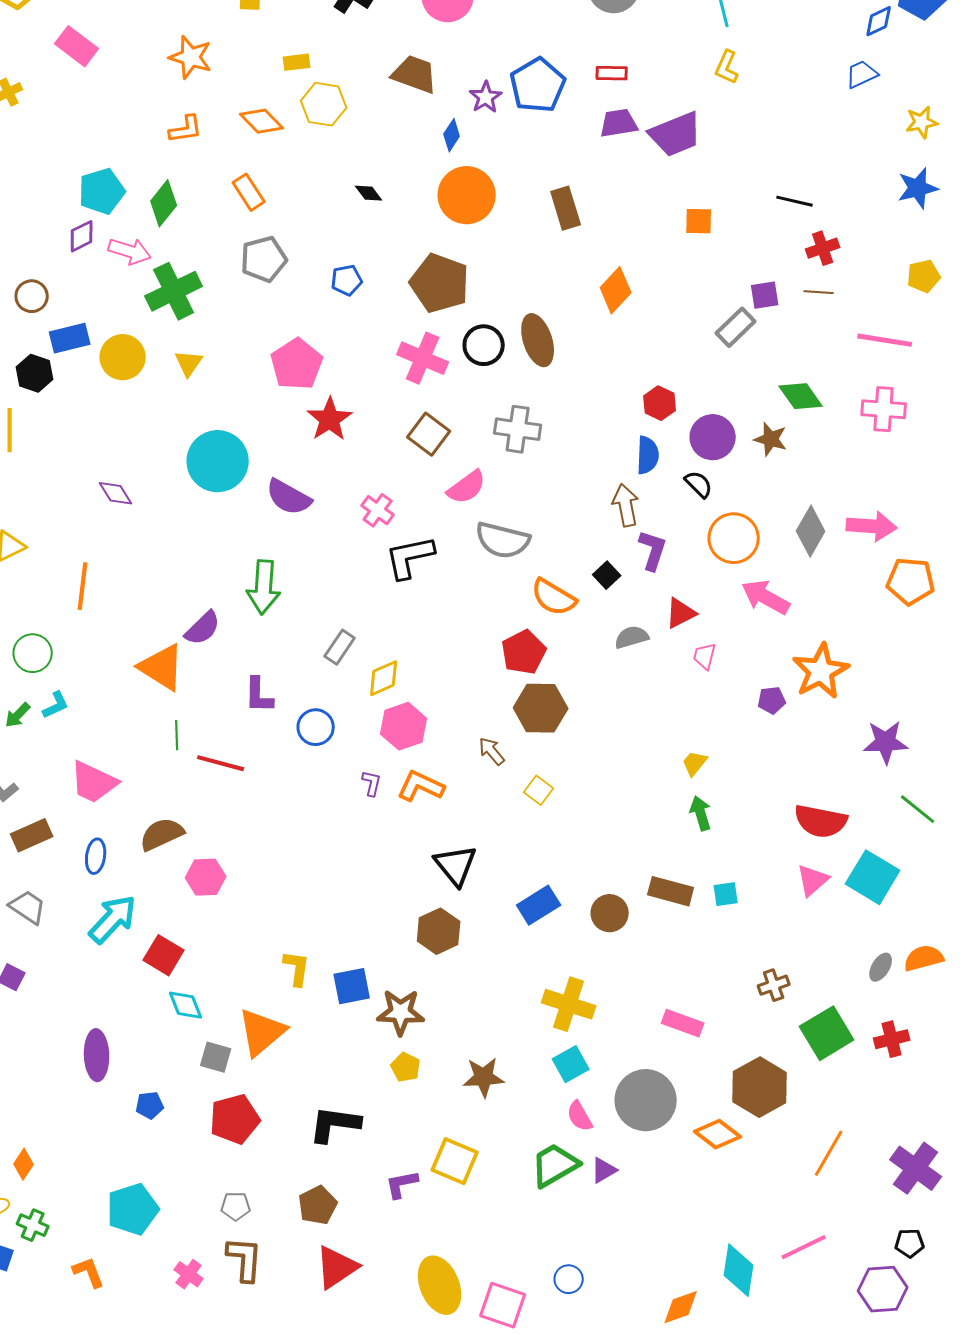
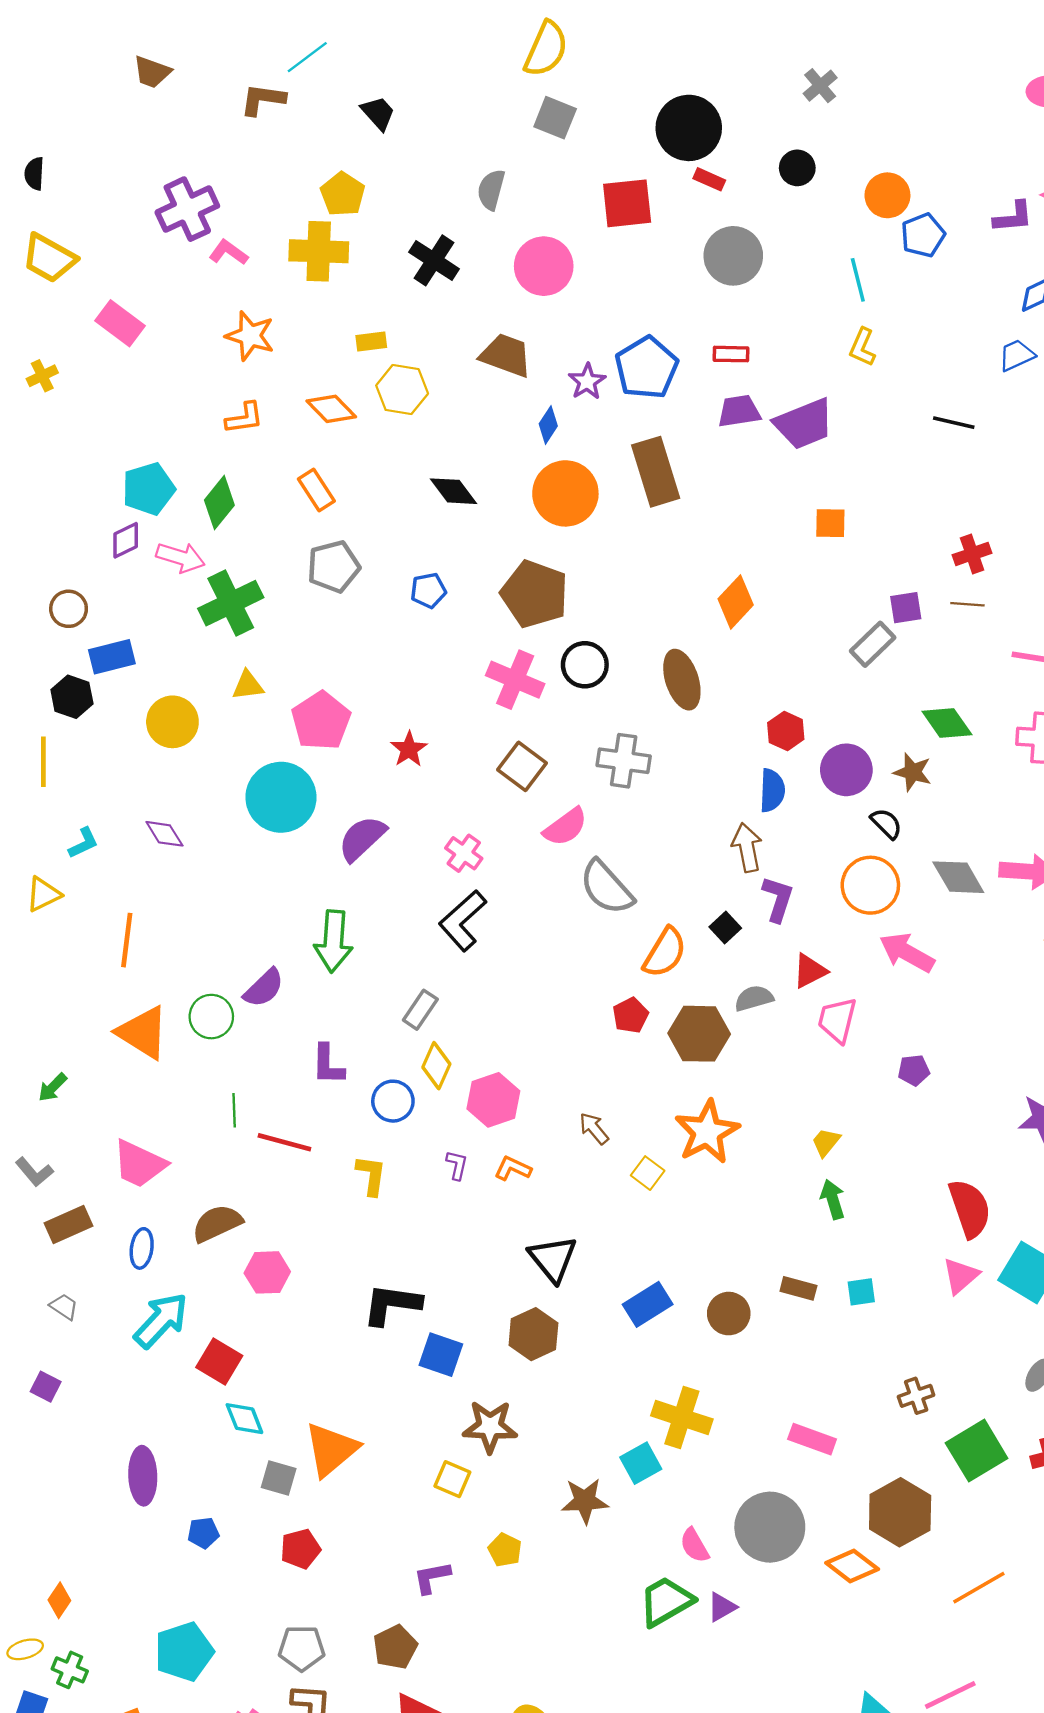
black diamond: (369, 193) -> (453, 491), size x1.5
black line: (795, 201) -> (954, 423), moved
brown rectangle: (566, 208) -> (656, 472), moved, size x1.4
brown ellipse: (538, 340) -> (682, 680), moved
yellow circle: (123, 357) -> (172, 722), moved
yellow triangle: (189, 363) -> (248, 685), turned 48
pink pentagon: (297, 364) -> (321, 721), moved
red star: (330, 419) -> (409, 749), size x0.7
black semicircle: (699, 484) -> (886, 824), moved
purple semicircle: (289, 497) -> (362, 838), turned 108
gray diamond: (811, 531) -> (958, 877), turned -60
gray semicircle: (503, 540) -> (607, 887), turned 34
black L-shape: (410, 557) -> (463, 921), moved, turned -30
orange semicircle: (554, 597) -> (665, 953), turned -90
red pentagon: (524, 652) -> (630, 1015), size x0.7
green circle: (33, 653) -> (211, 1017), moved
pink trapezoid: (705, 656) -> (837, 1020), size x1.5
orange triangle: (162, 667) -> (143, 1033), moved
orange star: (821, 671) -> (707, 1132), moved
yellow diamond: (384, 678) -> (436, 1066), moved, turned -42
cyan L-shape: (56, 705) -> (83, 843), moved
brown hexagon: (541, 708) -> (699, 1034), moved
orange L-shape: (421, 786) -> (513, 1168), size x0.7
red semicircle: (821, 821) -> (970, 1208), turned -120
brown rectangle: (671, 891) -> (798, 1288), size x0.7
gray trapezoid: (28, 907) -> (64, 1307), size x0.7
yellow L-shape: (297, 968) -> (371, 1175), moved
blue square: (352, 986) -> (441, 1355), moved, turned 30
cyan square: (571, 1064) -> (641, 1463), moved
yellow pentagon: (406, 1067) -> (505, 1550), moved
red pentagon: (235, 1119) -> (300, 1549), size x0.7
black L-shape: (335, 1124) -> (392, 1304), moved
orange line: (829, 1153) -> (979, 1588), turned 30
yellow square: (455, 1161) -> (452, 1479), moved, size x0.7
purple L-shape: (402, 1184) -> (432, 1577), moved
gray pentagon: (236, 1206) -> (302, 1648), size x1.4

